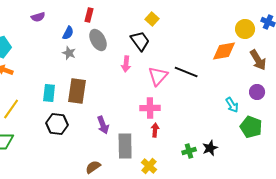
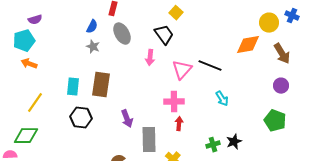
purple semicircle: (38, 17) -> (35, 20), moved
cyan arrow: (232, 105) -> (222, 99), moved

